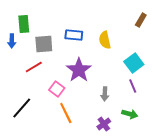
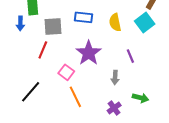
cyan square: (134, 63) -> (145, 22), moved
red line: (34, 67) -> (43, 50), turned -36
purple line: (133, 86) -> (130, 56), moved

